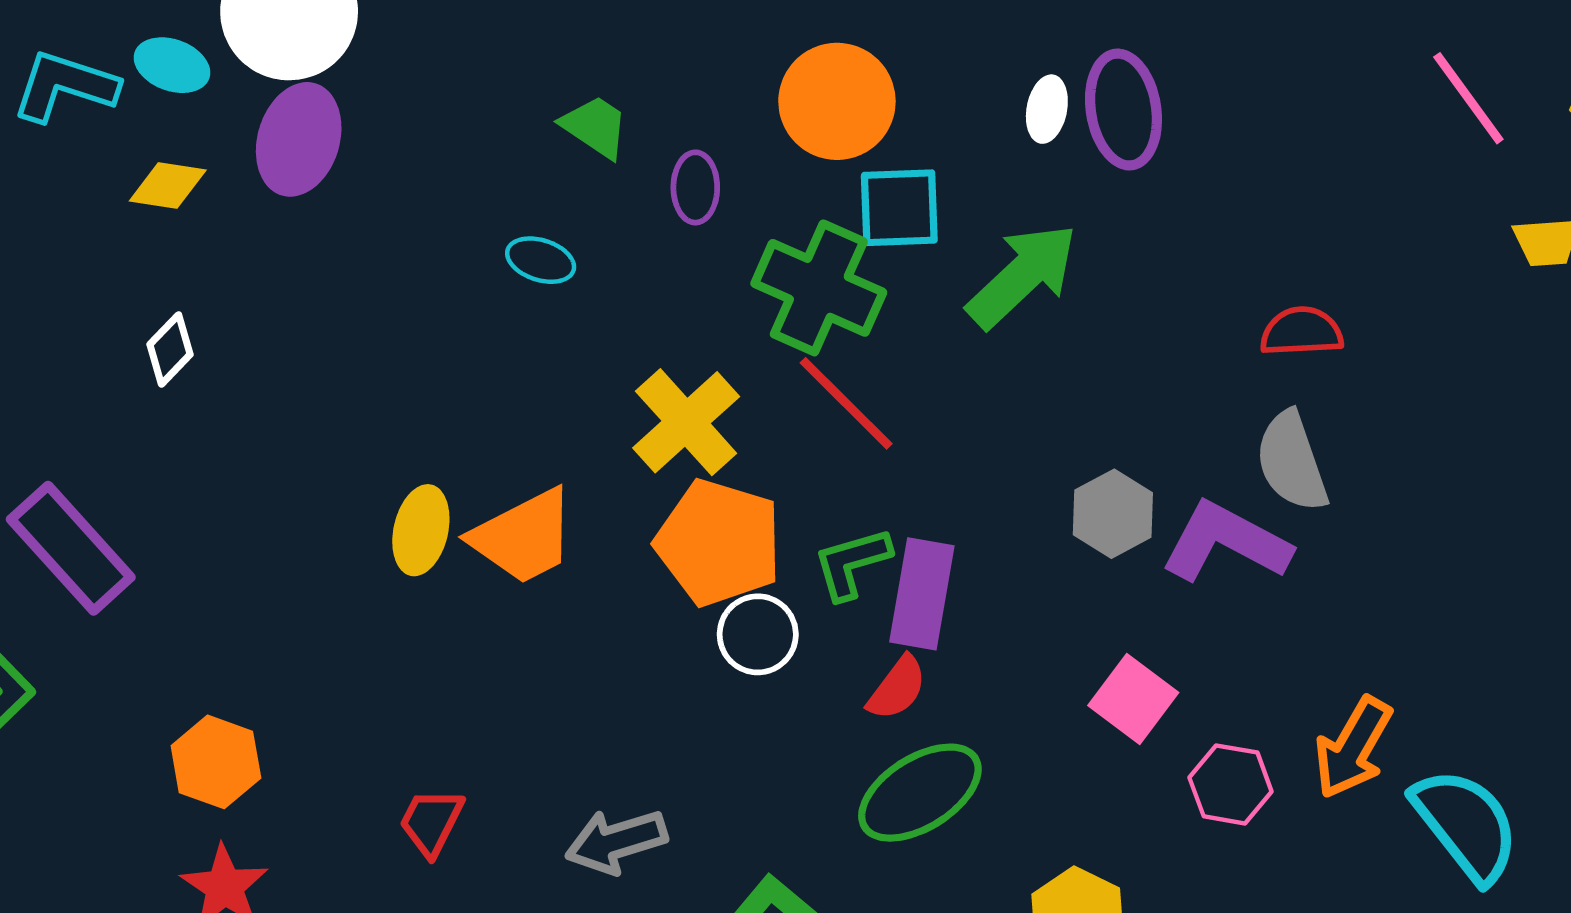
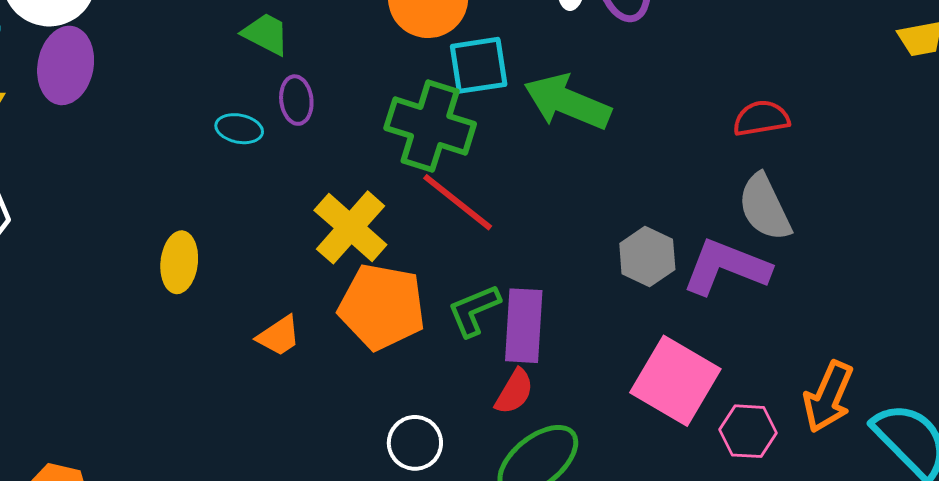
purple ellipse: (695, 187) -> (296, 100), moved
green arrow: (1022, 276) -> (567, 102), turned -108
yellow ellipse: (421, 530) -> (179, 262), moved
orange trapezoid: (523, 537) -> (279, 336), moved, size x0.6
white circle: (758, 634) -> (415, 443), moved
pink square: (1133, 699) -> (675, 381), size x1.5

